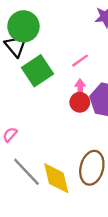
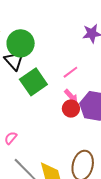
pink arrow: (80, 88) -> (71, 96), turned 140

